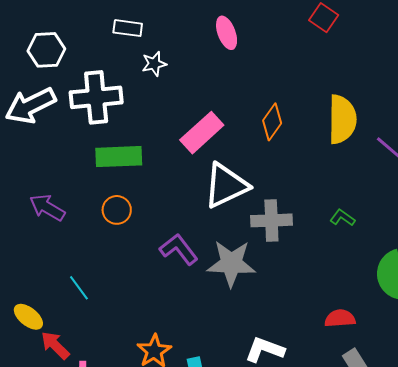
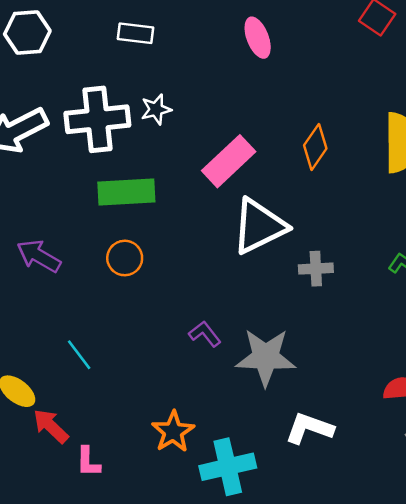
white hexagon: (46, 50) -> (27, 32), moved
white star: (154, 64) -> (156, 109), moved
gray cross: (271, 220) -> (316, 269), size x0.7
purple L-shape: (179, 249) -> (205, 334), moved, size x0.7
gray star: (231, 263) -> (266, 357), moved

